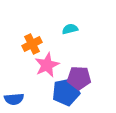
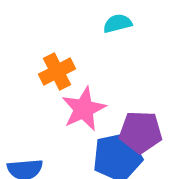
cyan semicircle: (70, 29) -> (118, 23), moved

